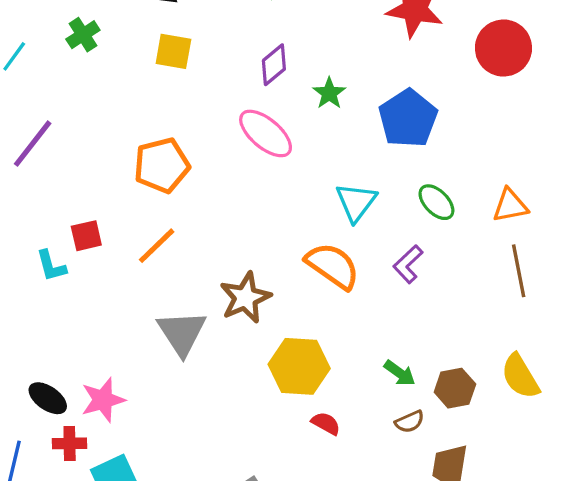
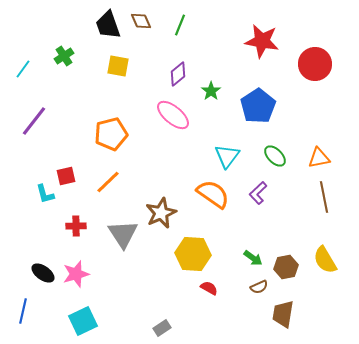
red cross: (70, 443) -> (76, 226), moved

